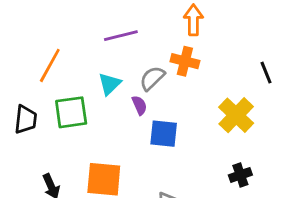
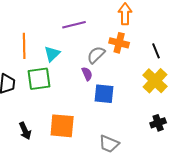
orange line: (50, 65) -> (24, 46), turned -30
black line: (266, 73) -> (156, 51), moved
cyan triangle: (110, 84) -> (52, 54), moved

